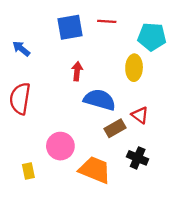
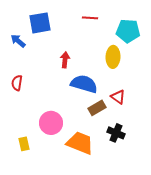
blue square: (70, 27) -> (40, 23), moved
red semicircle: (20, 99) -> (17, 83), size x0.6

